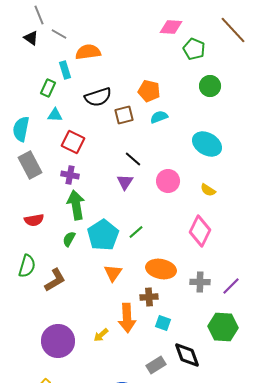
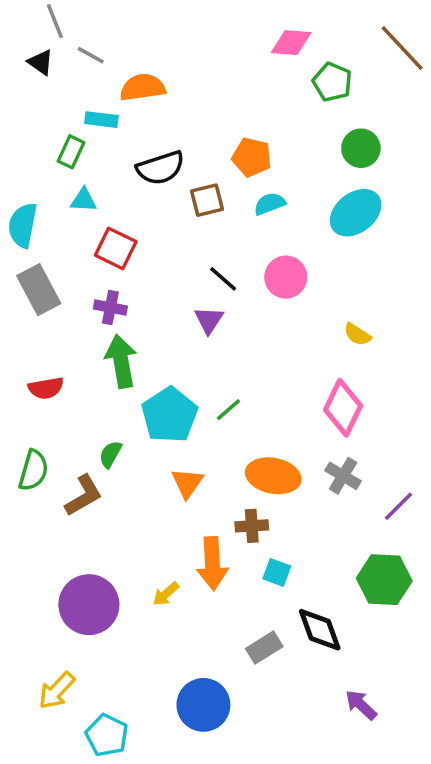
cyan rectangle: (65, 70) -> (101, 120), turned -66
cyan ellipse: (207, 144) -> (356, 213), moved, turned -68
pink circle: (168, 181) -> (286, 277), moved
green semicircle: (69, 239) -> (110, 454), moved
gray cross: (200, 282) -> (343, 476), moved, turned 30

